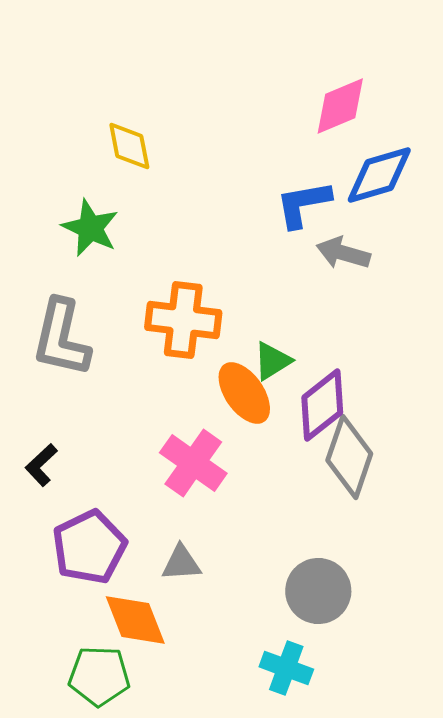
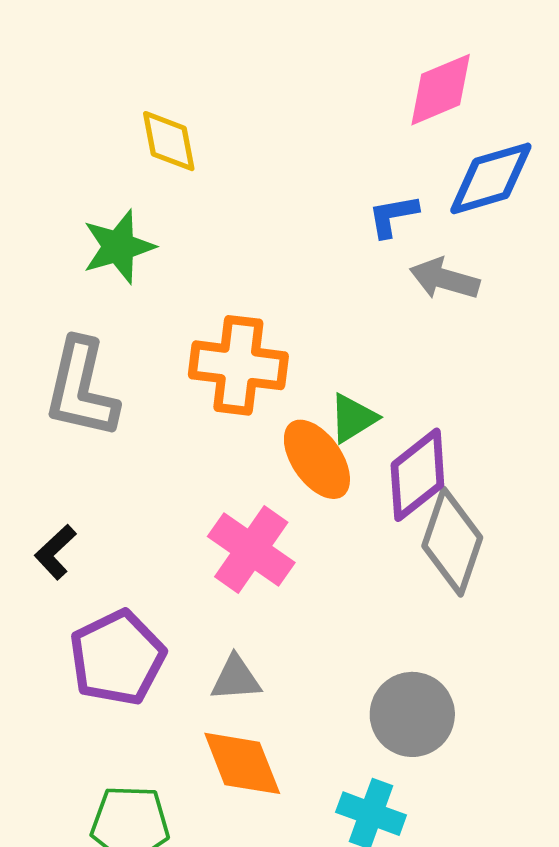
blue L-shape: (303, 204) -> (393, 216), size x0.7
green star: (90, 228) -> (119, 247), turned 30
orange diamond: (135, 620) -> (242, 763), moved

